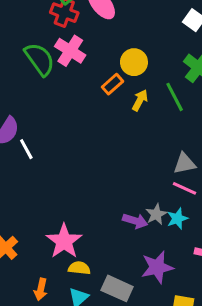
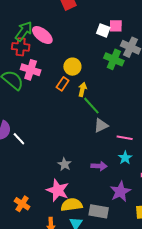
green line: (175, 97) -> (91, 106), moved
gray triangle: (185, 164) -> (101, 125), moved
gray star: (156, 214) -> (64, 164), moved
yellow semicircle: (79, 268) -> (72, 205), size x1.5

